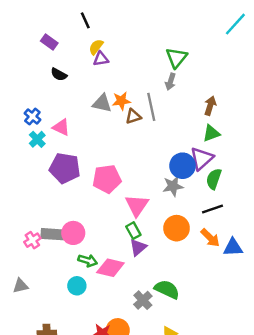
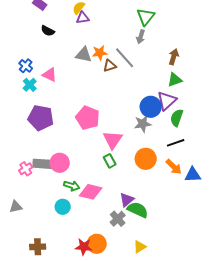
gray line: (151, 107) -> (125, 58), turned -30
purple pentagon: (65, 168) -> (41, 118), moved
pink pentagon: (107, 179) -> (88, 118), turned 30
purple triangle: (138, 247) -> (127, 200), moved

